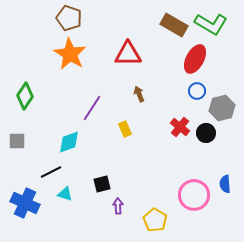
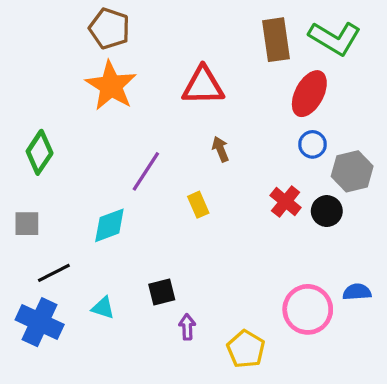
brown rectangle: (174, 25) -> (276, 40), turned 52
black line: (51, 172) -> (54, 273), moved
blue semicircle: (225, 184) -> (357, 292), turned 90

